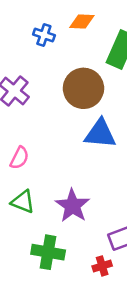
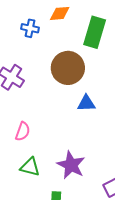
blue triangle: (100, 134) -> (86, 103), size x0.7

